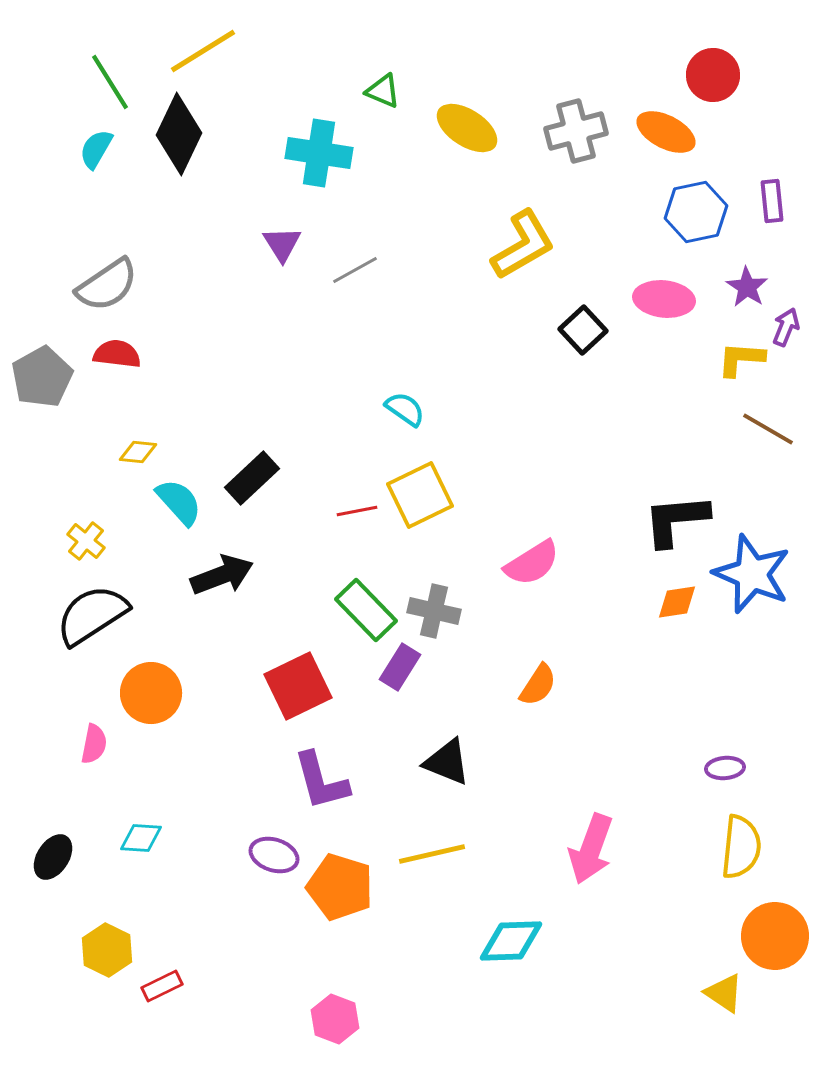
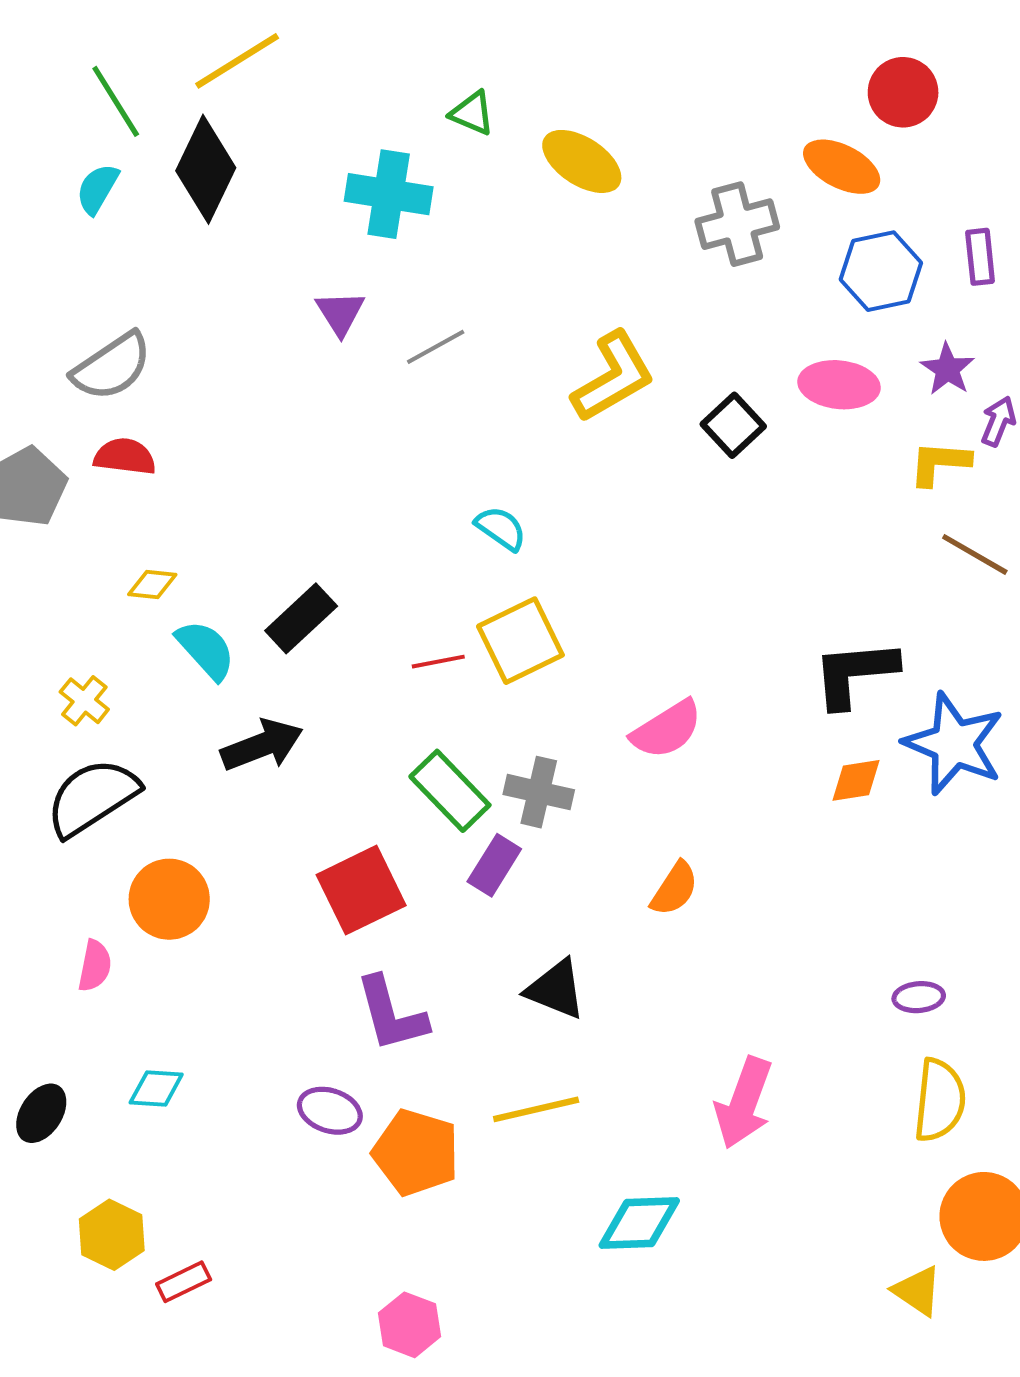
gray cross: (576, 131) -> (737, 224), moved
yellow L-shape: (523, 245) -> (613, 377), moved

